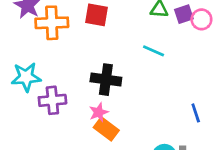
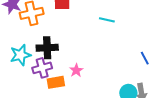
black cross: (106, 80) -> (47, 48), moved
orange rectangle: (106, 129) -> (56, 82), moved, turned -36

